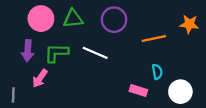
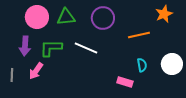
orange star: (189, 24) -> (164, 14), moved, turned -30
white circle: (180, 92) -> (172, 64), moved
gray line: (13, 95) -> (12, 75), moved

